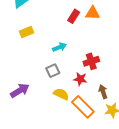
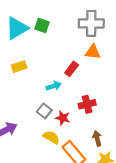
red rectangle: (74, 16) -> (72, 69), moved
gray square: (53, 71) -> (44, 111), turned -32
red star: (80, 79) -> (63, 118), moved

